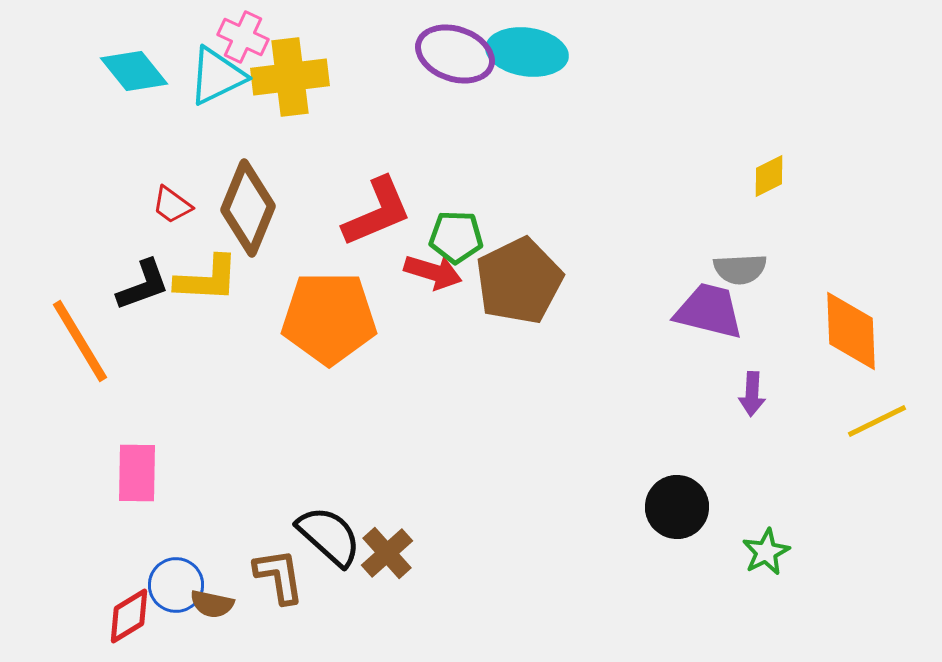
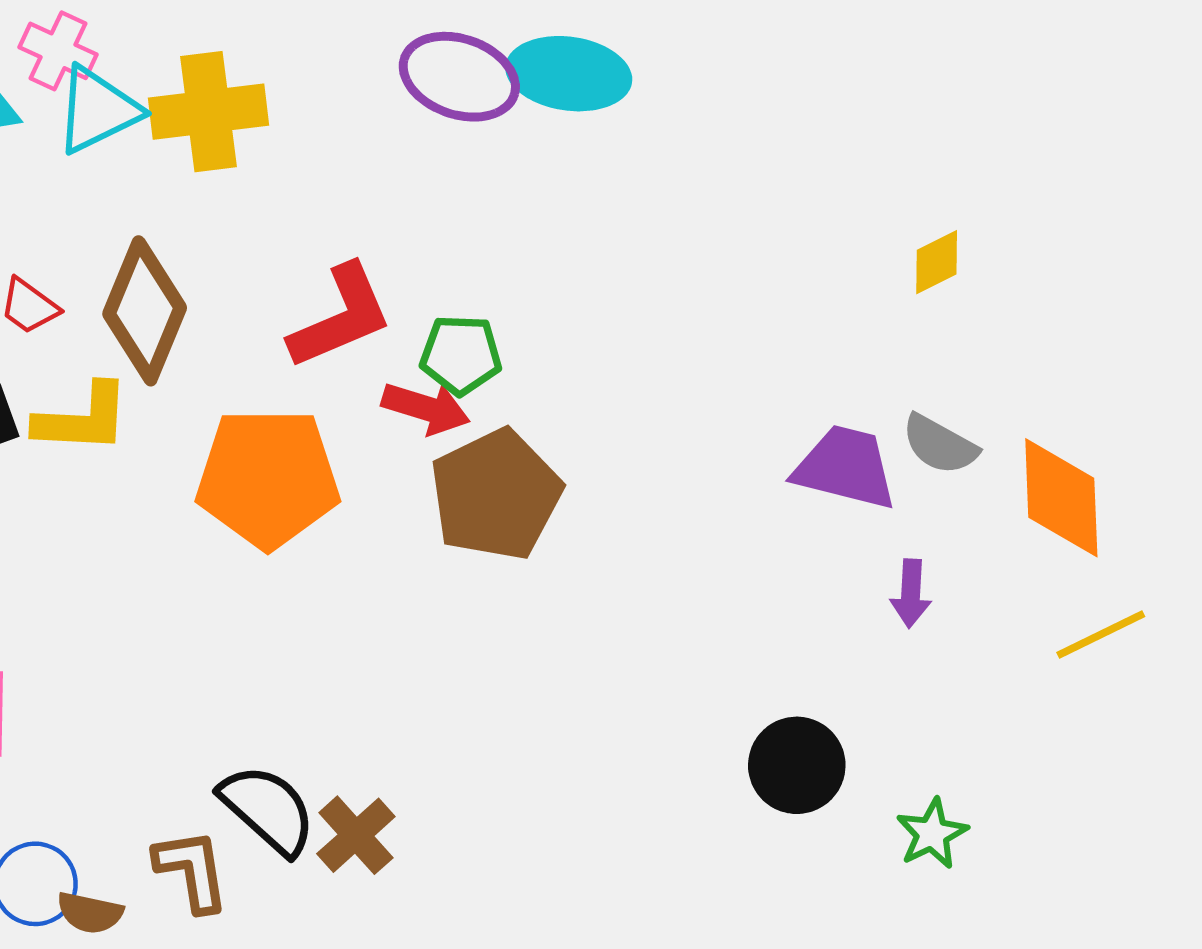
pink cross: (243, 37) -> (58, 51), moved
gray semicircle: (740, 269) -> (940, 445), moved, turned 32
brown pentagon: (519, 281) -> (496, 495), moved

